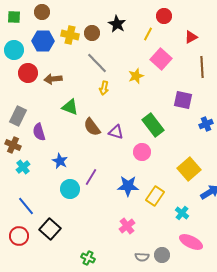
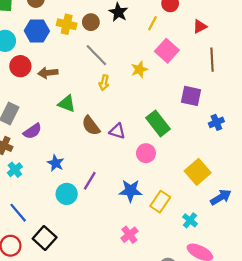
purple semicircle: (39, 132) -> (32, 131), turned -108

